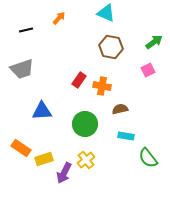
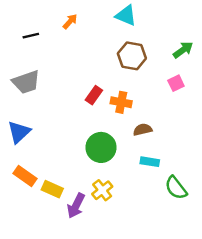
blue triangle: (42, 111) -> (19, 132), moved, turned -40
yellow rectangle: (44, 159) -> (52, 189), turned 42

